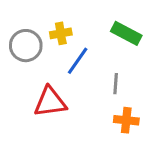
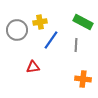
gray line: (116, 84) -> (76, 45), moved
red triangle: (50, 102) -> (33, 67), size x0.6

